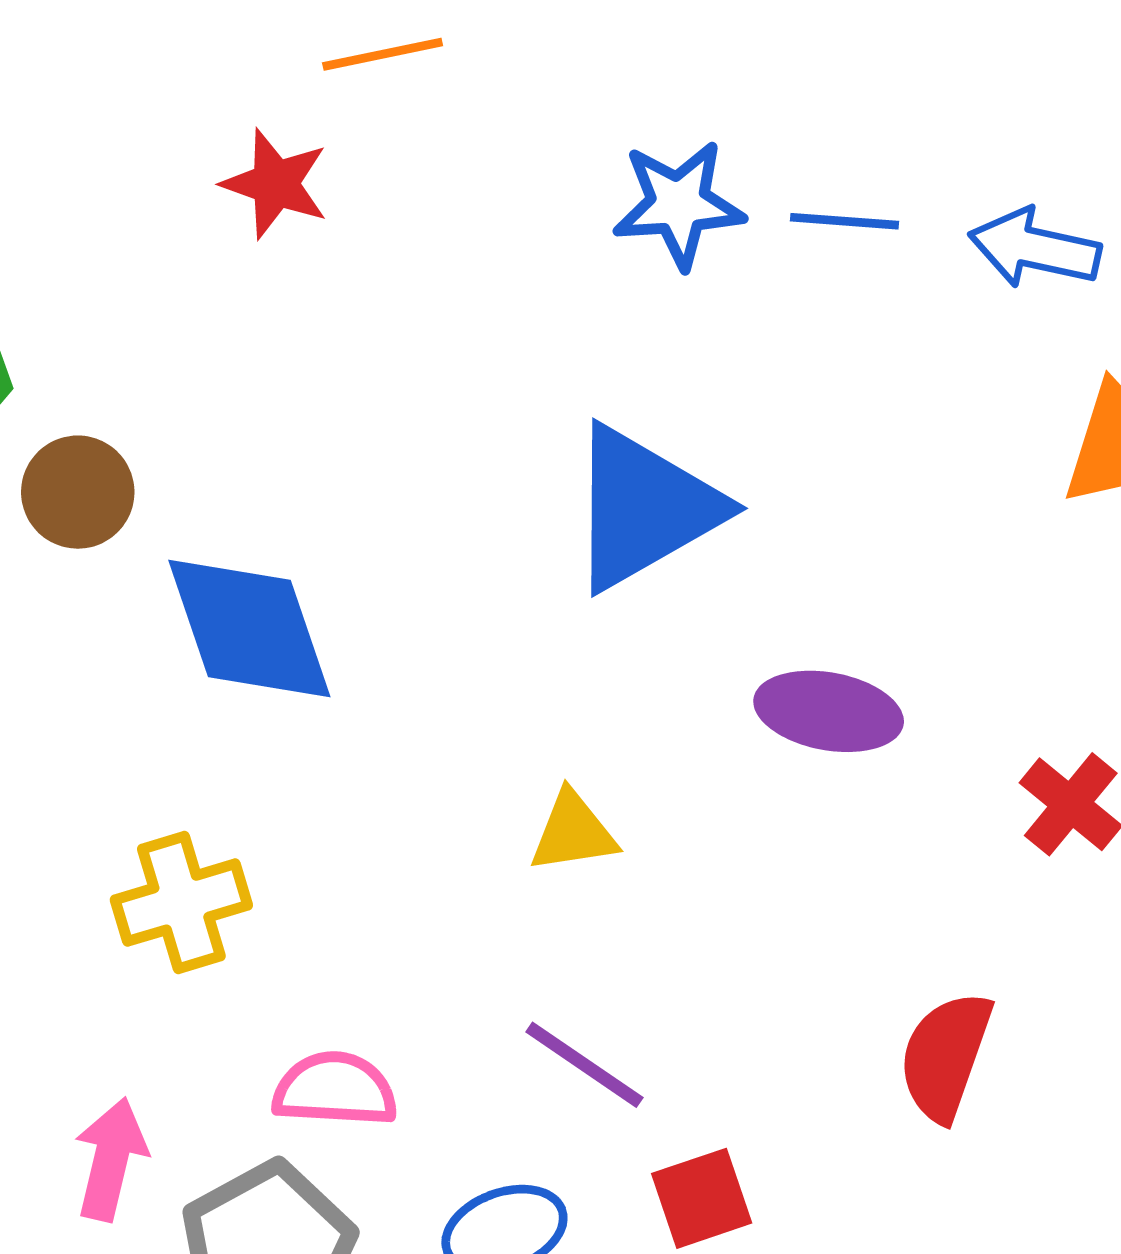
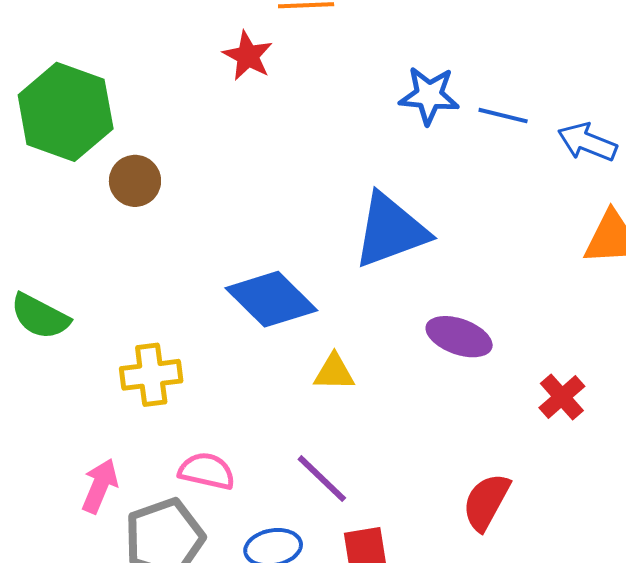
blue diamond: (249, 628) -> (271, 299), moved, turned -36

